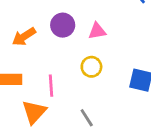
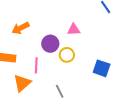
purple circle: (63, 25) -> (50, 44), moved

